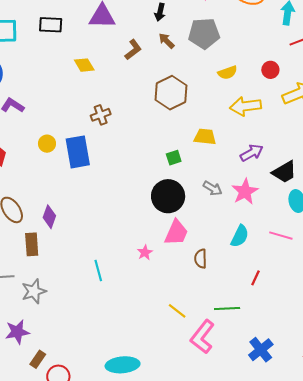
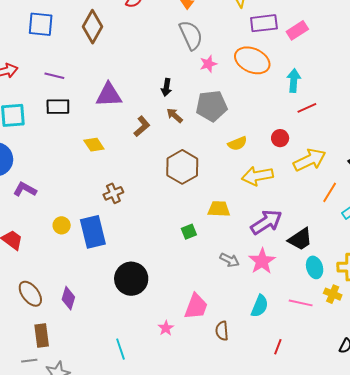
purple arrow: (252, 153) -> (266, 222), size x1.4
black circle: (168, 196) -> (131, 279), moved
brown rectangle: (32, 244) -> (42, 336), moved

